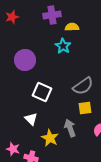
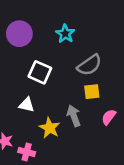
cyan star: (63, 46) -> (65, 34), moved
white triangle: (31, 119) -> (27, 105), turned -32

